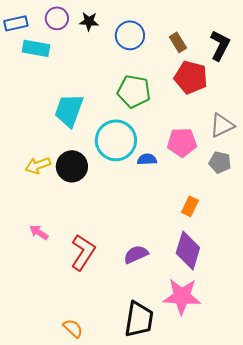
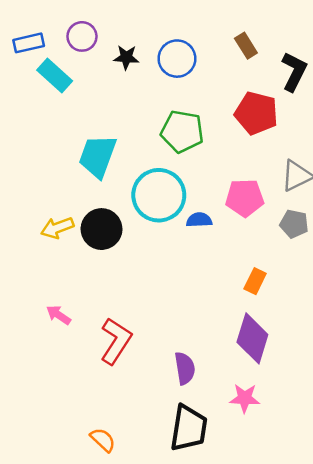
black star: (89, 21) -> (126, 57), moved
brown rectangle: (178, 42) -> (246, 46), moved
cyan rectangle: (36, 48) -> (55, 75), turned 32
purple semicircle: (136, 254) -> (185, 368), moved, turned 105
pink star: (182, 296) -> (245, 398), size x0.6

